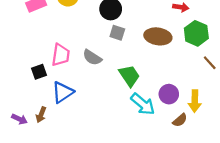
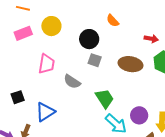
pink trapezoid: (61, 55) -> (46, 64), moved
black square: (39, 72) -> (18, 97), moved

